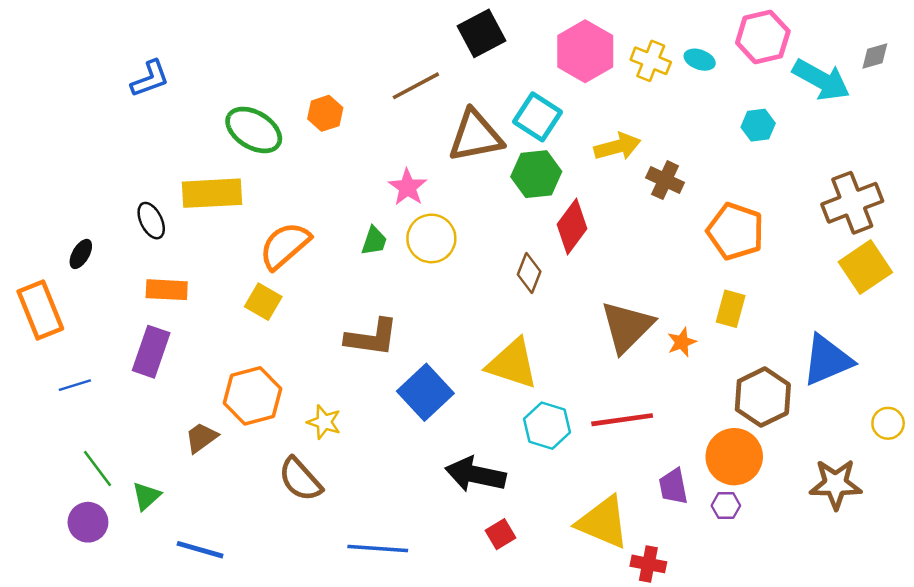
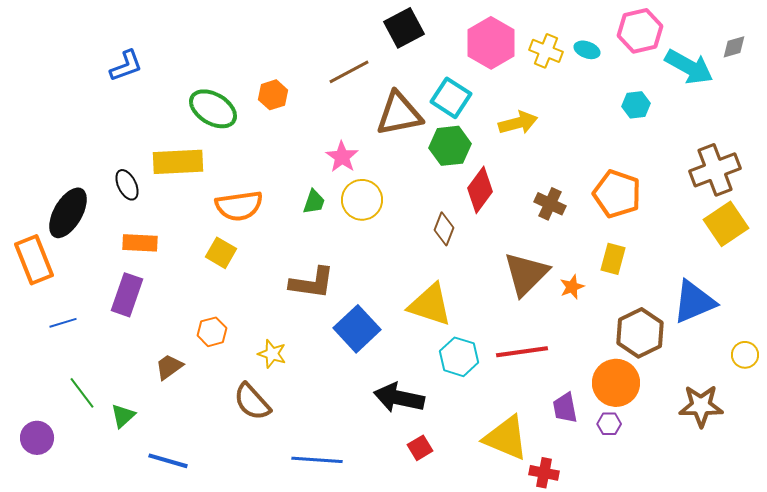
brown cross: (665, 180) -> (550, 204), moved
orange semicircle: (285, 246) -> (239, 206), turned -147
black ellipse: (81, 254) -> (68, 213), size x2.0
orange hexagon: (253, 396) -> (212, 332), size x0.6
purple circle: (88, 522) -> (37, 438), moved

